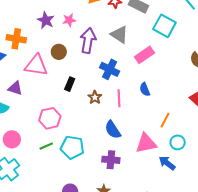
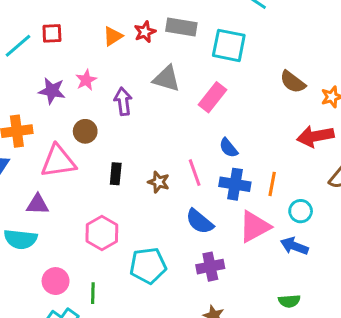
purple arrow: (88, 40) -> (123, 101), size x0.7
blue cross: (110, 69) -> (235, 184), moved
green line: (46, 146) -> (93, 293), moved, turned -48

